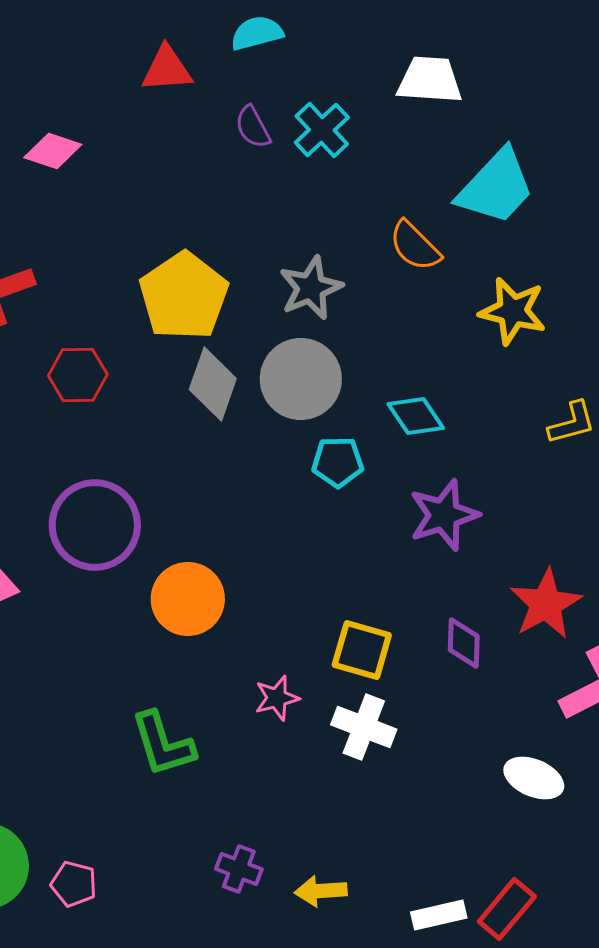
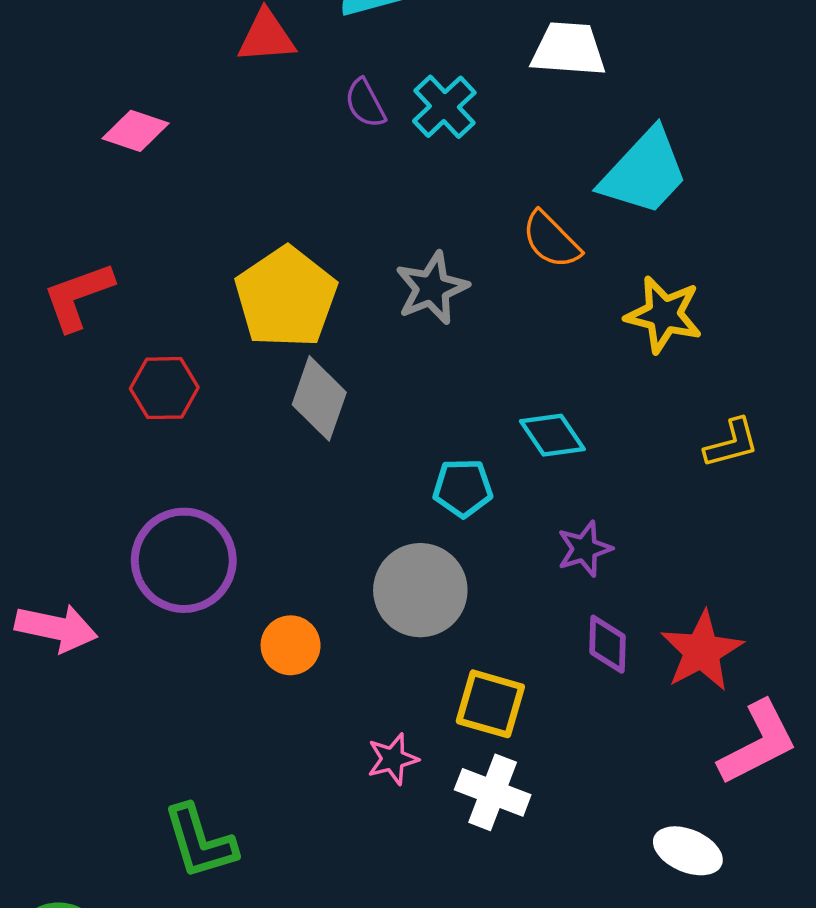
gray circle: (301, 379) -> (420, 590), moved
purple star: (444, 515) -> (585, 549), size x0.7
orange circle: (188, 599) -> (291, 645), size x0.7
purple diamond: (464, 643) -> (608, 644), moved
green L-shape: (163, 744) -> (200, 842), moved

